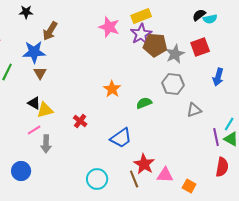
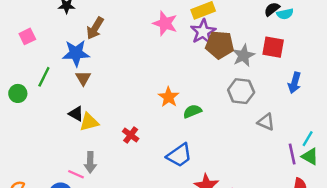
red square: (200, 47) -> (273, 47), turned 30
green semicircle: (144, 103) -> (192, 111), moved
gray triangle: (194, 110) -> (266, 122), turned 42
pink line: (34, 130) -> (76, 174), moved, turned 56

